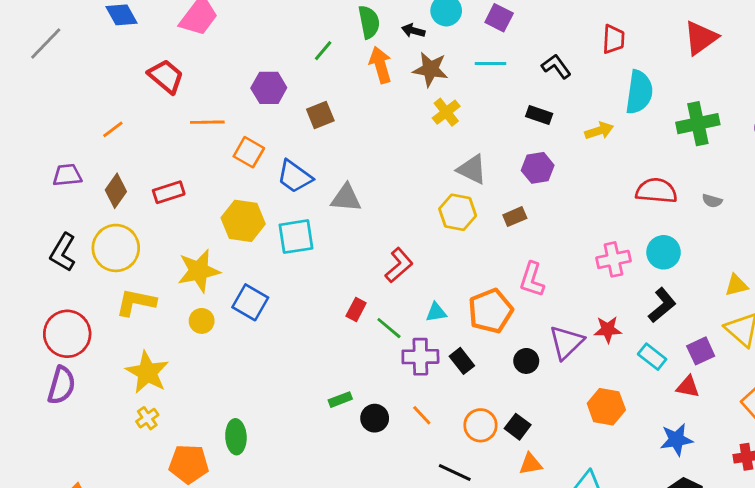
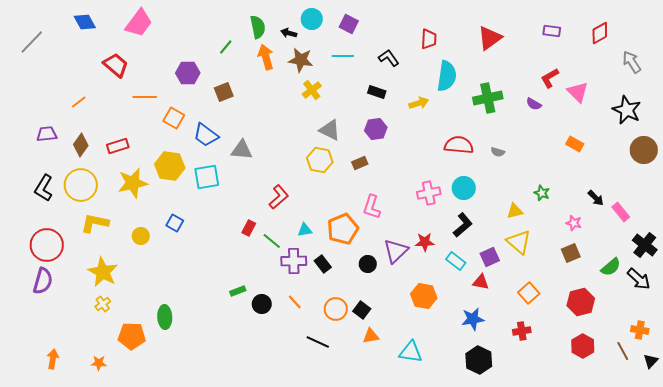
yellow star: (199, 271) -> (133, 183), moved
blue square: (250, 302) -> (175, 223), size x0.7

